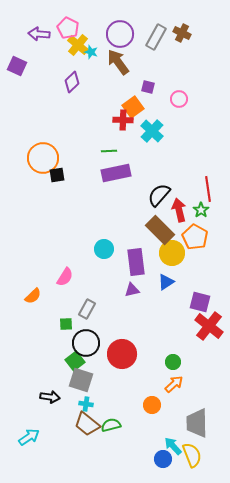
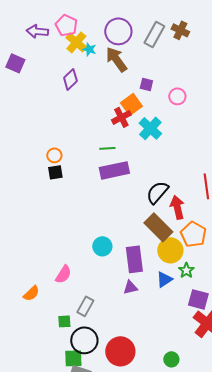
red cross: (123, 120) -> (121, 117), turned -30
orange circle: (43, 158) -> (54, 155), moved, size x0.5
green star: (201, 210) -> (186, 270), moved
green square: (75, 361) -> (73, 358), turned 36

